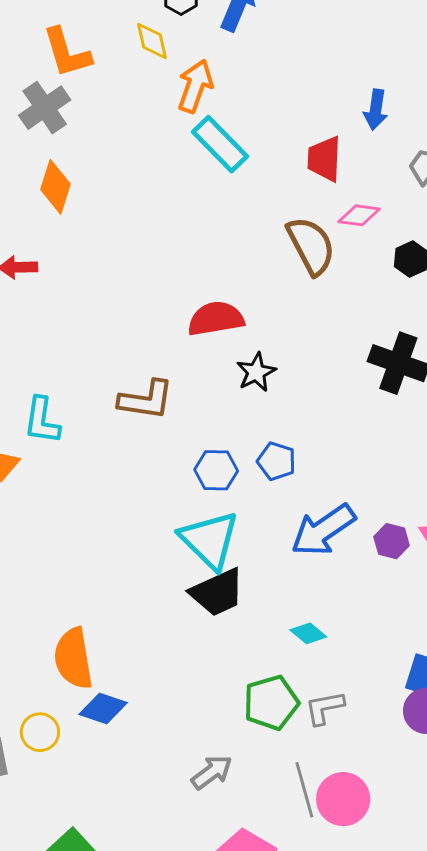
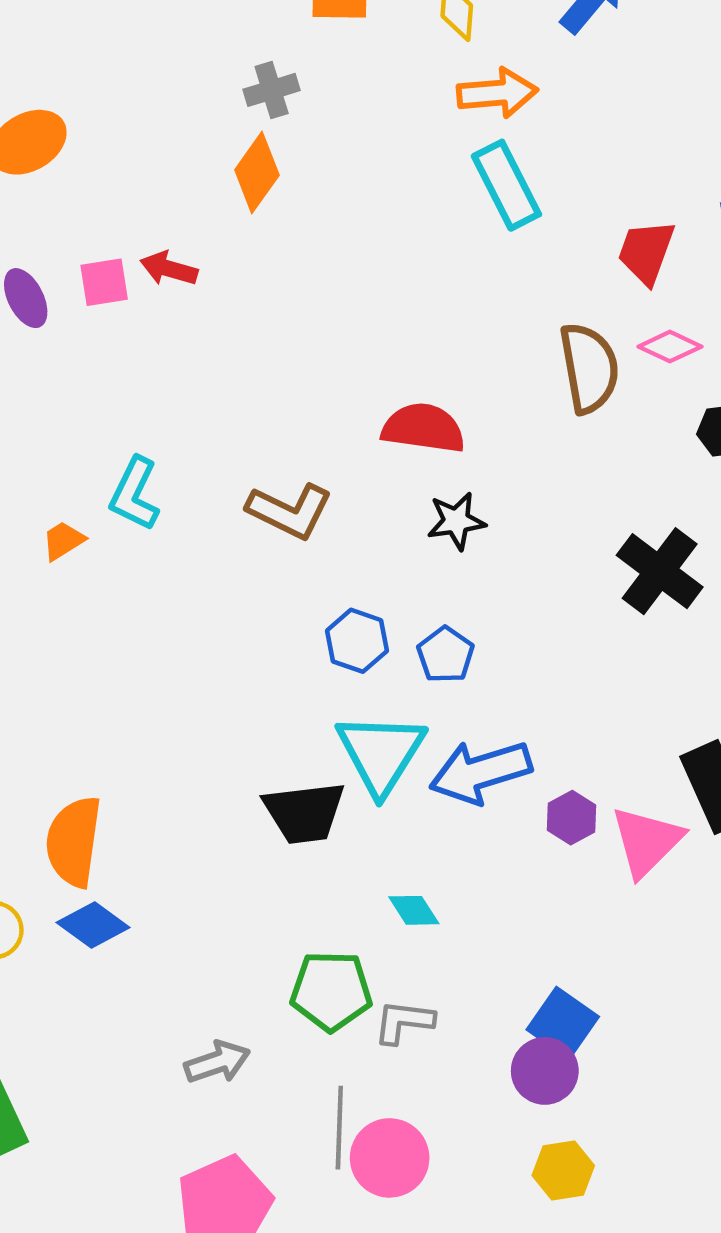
orange arrow: (195, 86) -> (497, 93), turned 48
gray cross: (45, 108) -> (272, 90), moved, size x0.7
cyan triangle: (209, 540) -> (381, 753), moved

